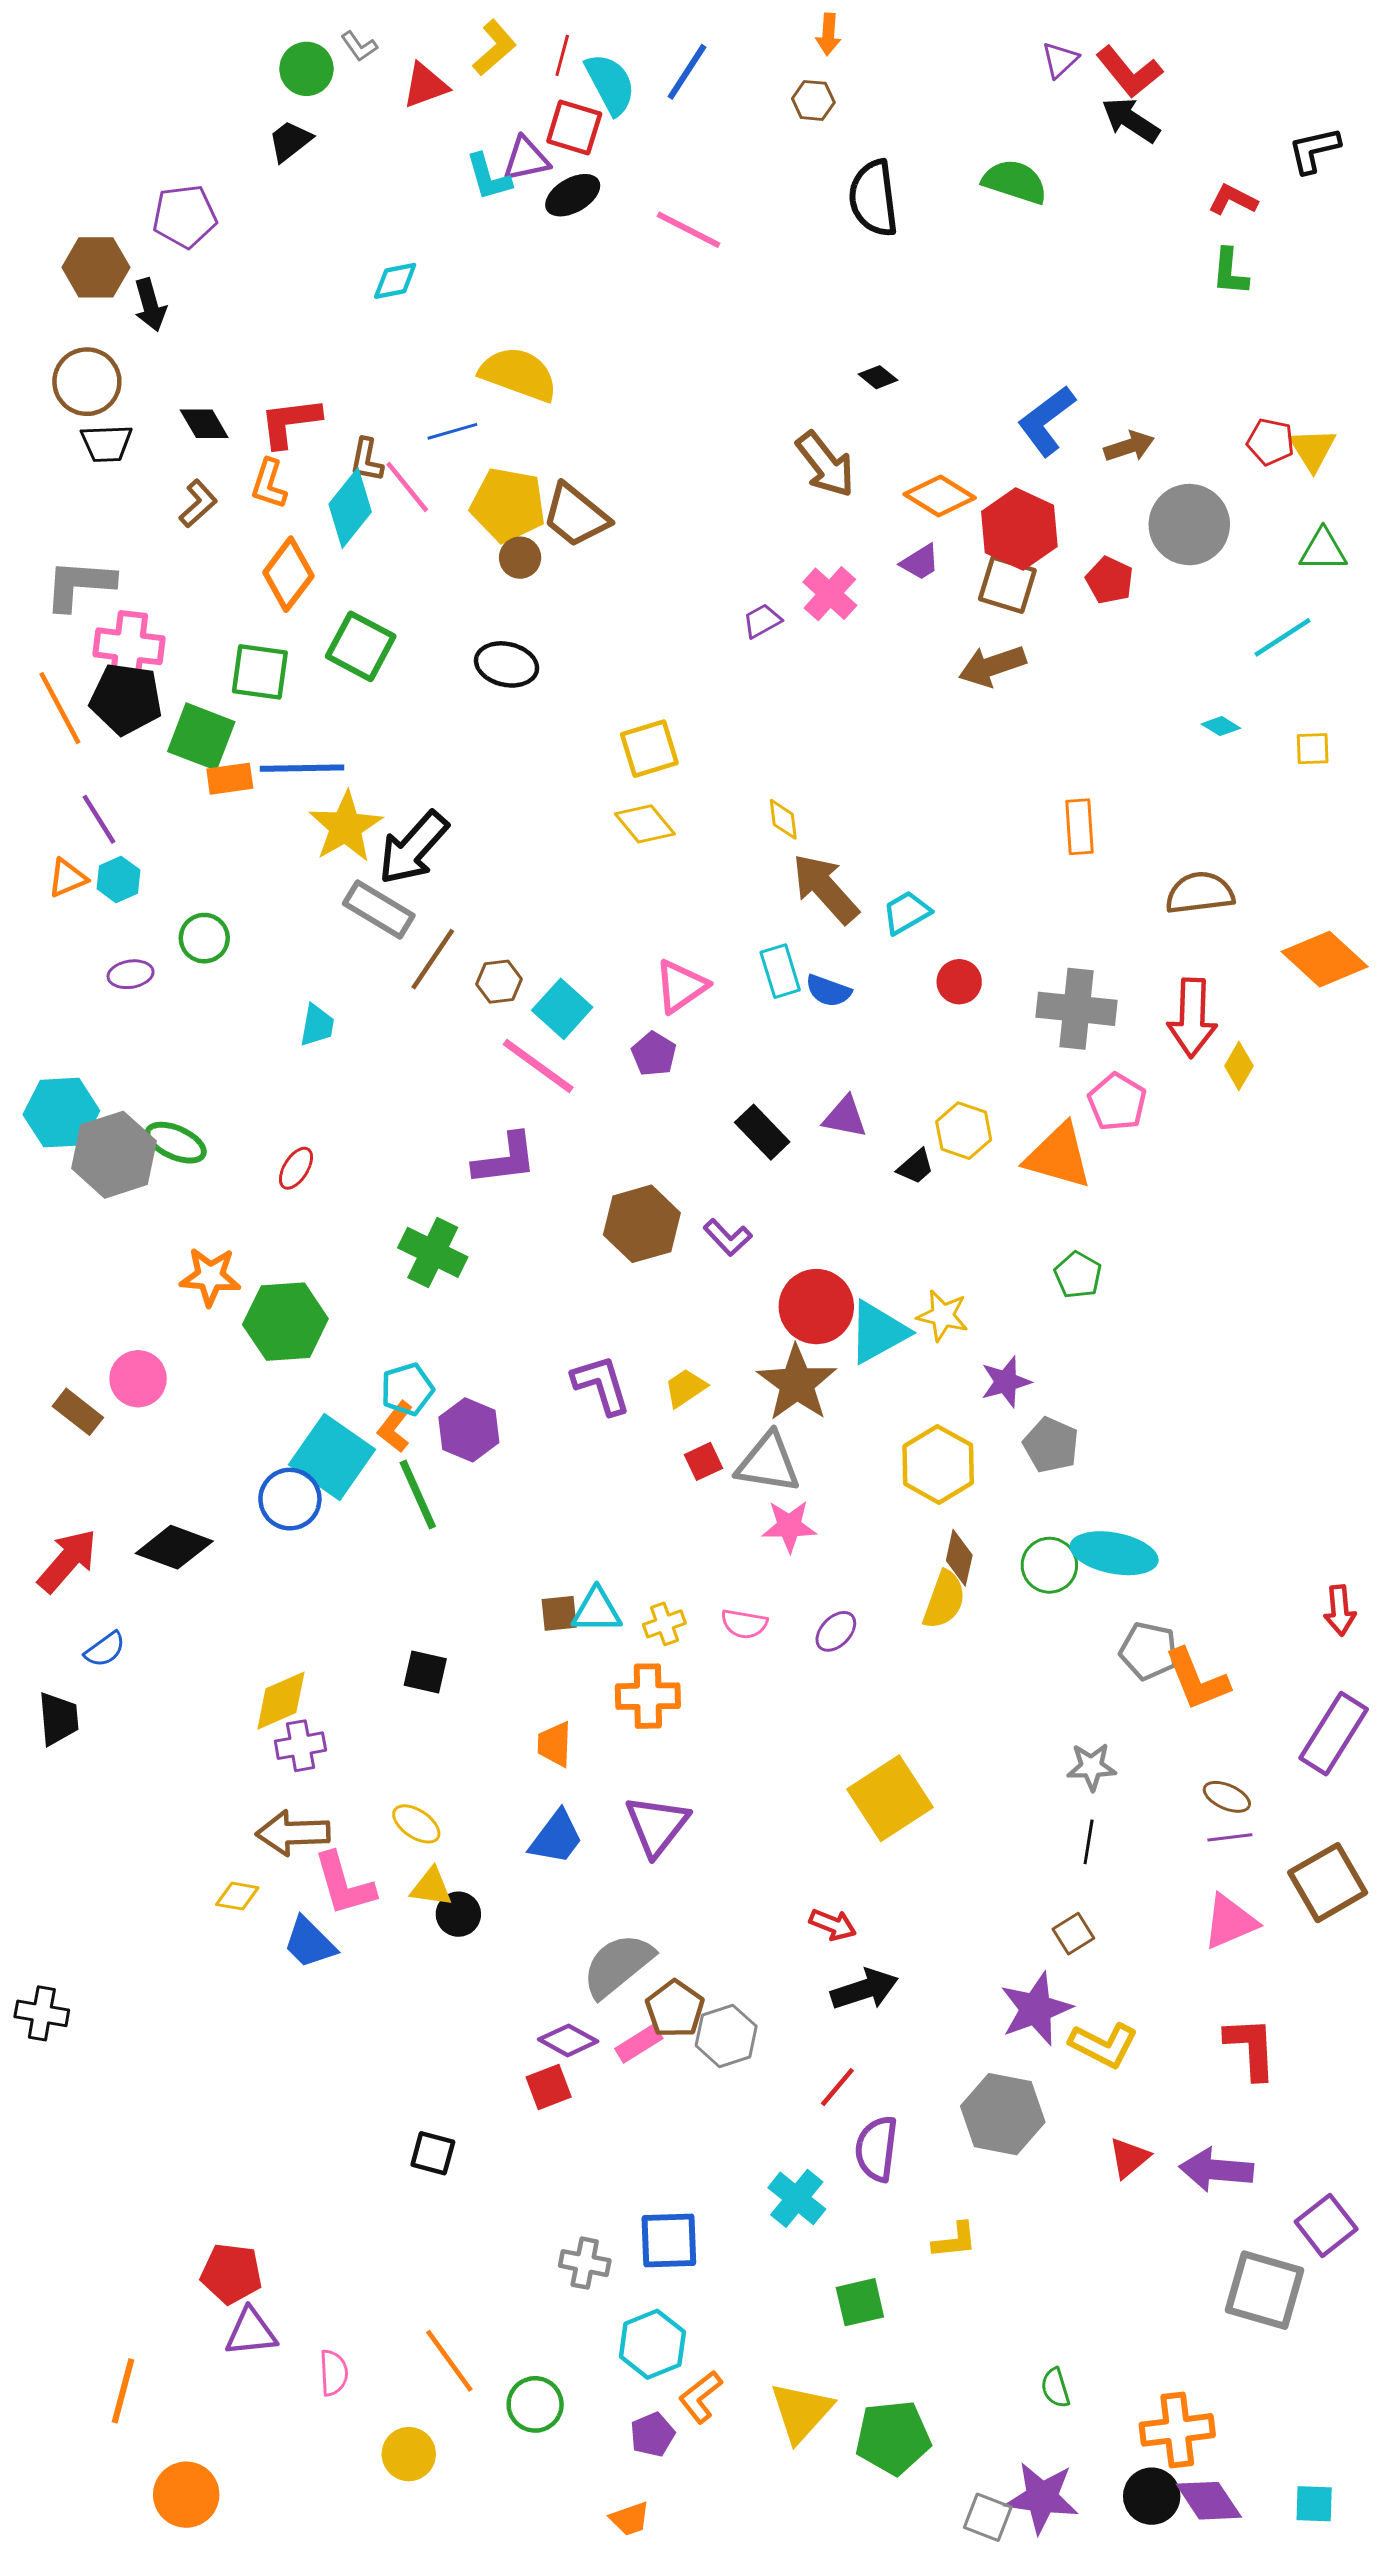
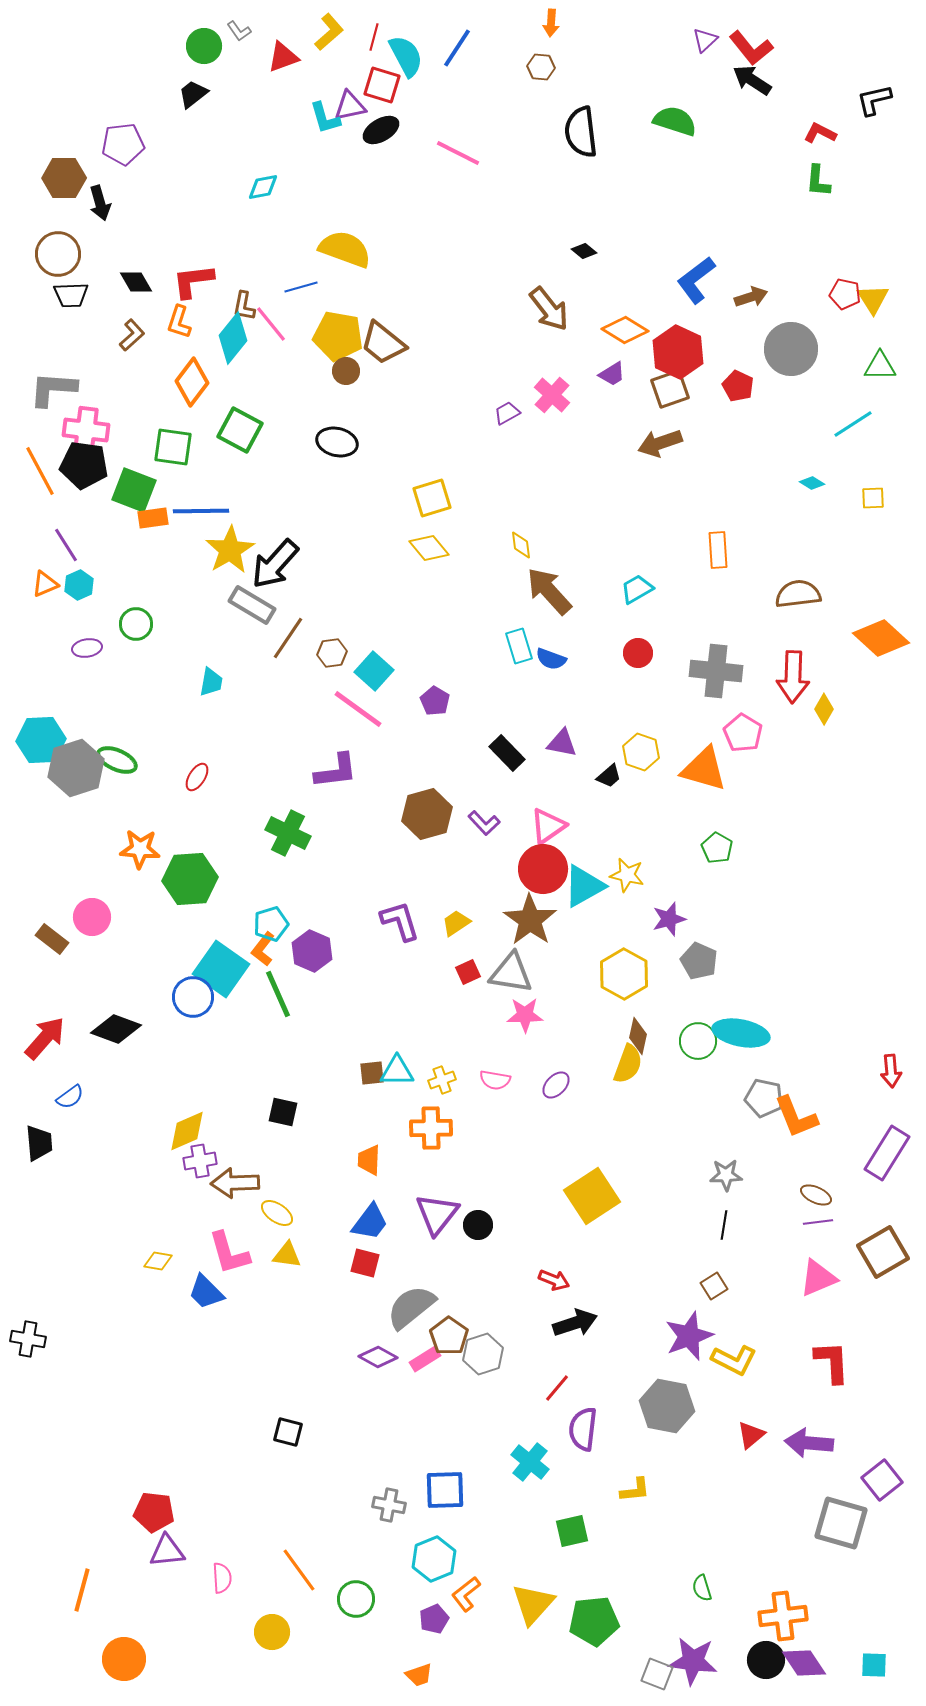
brown square: (1007, 585) -> (670, 389), turned -36
cyan trapezoid: (907, 913) -> (637, 589), moved
pink triangle: (681, 986) -> (548, 826), moved
brown arrow: (293, 1833) -> (235, 1183), moved
black circle: (458, 1914) -> (478, 1225), moved
red square: (549, 2087) -> (365, 1263), moved, turned 36

